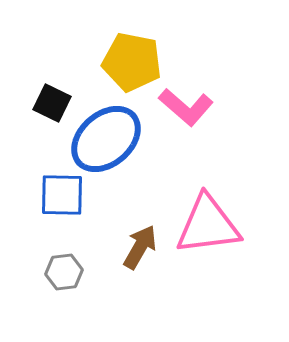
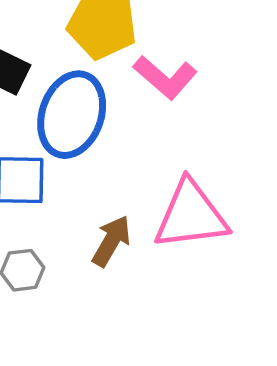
blue ellipse: (106, 139) -> (72, 115), turned -30

